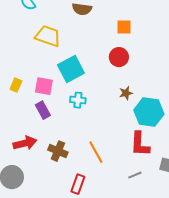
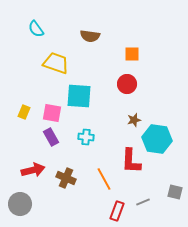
cyan square: (71, 69) -> (79, 96), turned 32
cyan cross: (78, 100) -> (86, 137), moved
red L-shape: (140, 144) -> (131, 161), moved
red rectangle: (78, 184) -> (117, 211), moved

